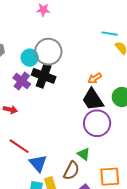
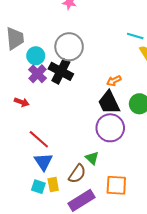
cyan circle: (30, 58) -> (36, 56), moved
red line: (19, 146) -> (39, 139), moved

